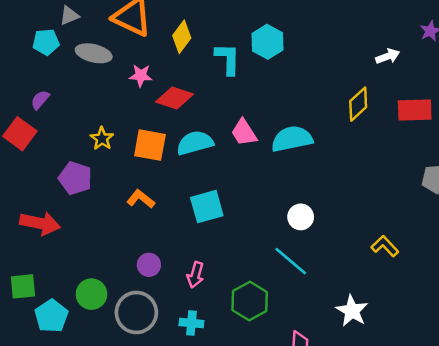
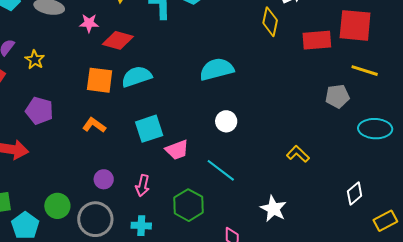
yellow diamond: (358, 104) -> (270, 22), moved, turned -32
pink trapezoid: (244, 132) -> (177, 150), moved, turned -75
yellow star: (102, 139) -> (35, 60), moved
white circle: (301, 217) -> (226, 121), moved

